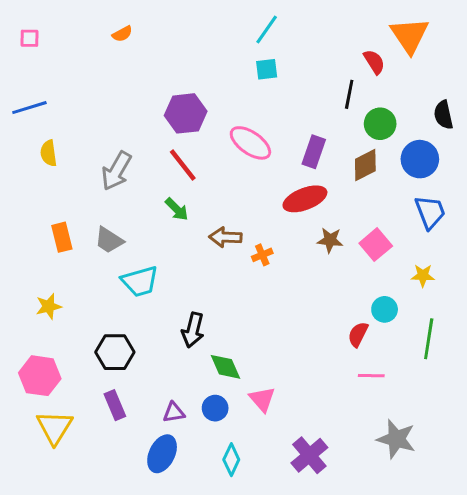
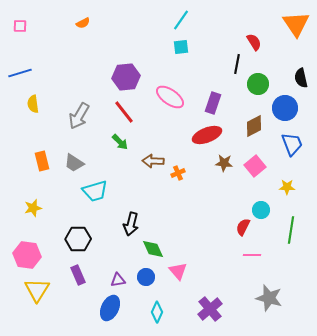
orange triangle: (410, 35) -> (296, 24), moved
brown diamond: (365, 165) -> (254, 126), moved

